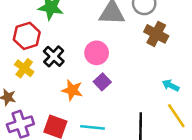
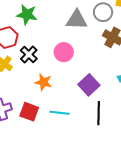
purple square: (102, 82) -> (89, 85), moved, size x1.5

